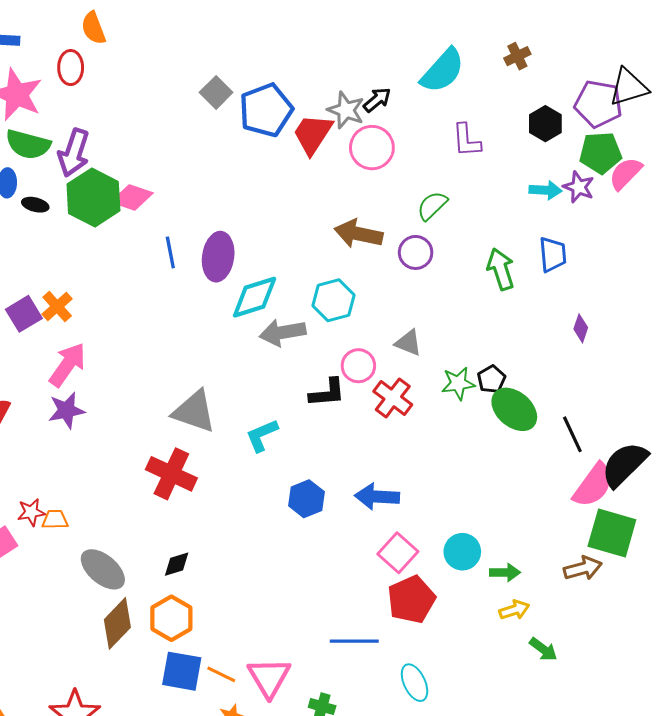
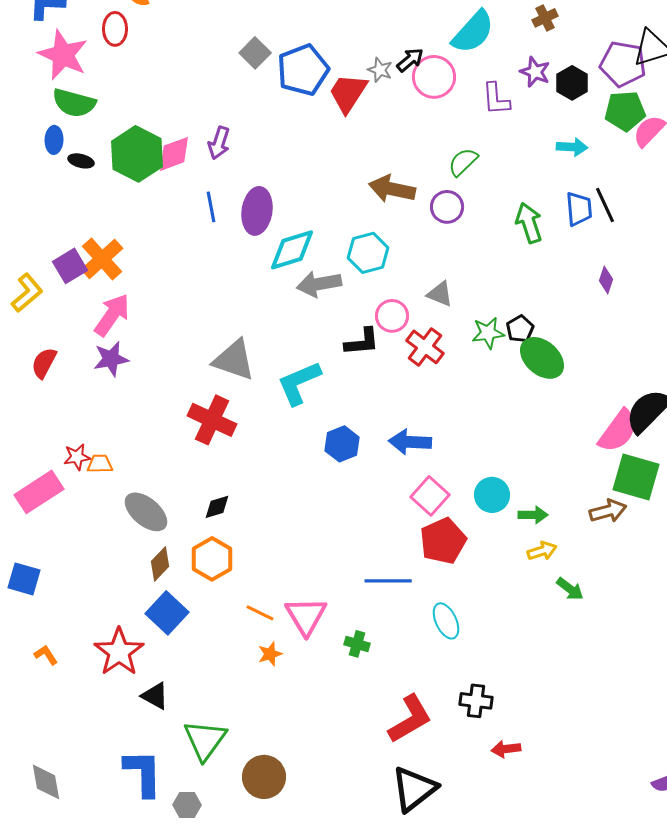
gray star: (346, 110) -> (380, 70), size x0.7
pink circle: (372, 148) -> (434, 77), moved
purple arrow: (74, 153) -> (219, 143), moved, size x0.7
purple star: (579, 187) -> (535, 72), moved
pink diamond: (132, 197) -> (174, 154), turned -39
orange cross: (57, 307) -> (102, 259), size x1.4
black line: (572, 434) -> (605, 205), moved
cyan L-shape: (262, 435) -> (299, 383), size x1.4
brown diamond: (117, 623) -> (160, 564), size x0.7
blue square: (182, 671) -> (167, 613), moved, turned 33

